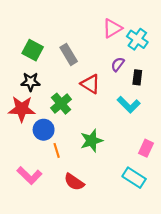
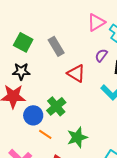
green cross: (61, 104) -> (56, 106), moved
green star: (92, 141) -> (77, 137), moved
orange line: (57, 150) -> (45, 134), turned -40

